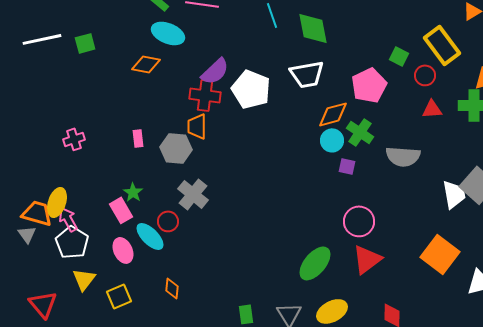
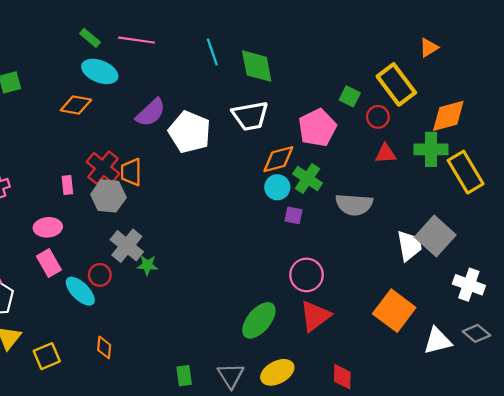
red cross: (205, 95) -> (103, 168), moved, turned 32
green star: (133, 192) -> (147, 265), moved, turned -30
pink ellipse: (123, 250) -> (48, 227), moved, turned -70

